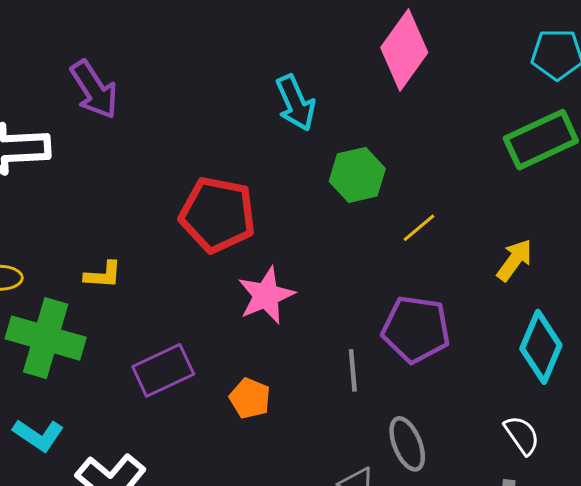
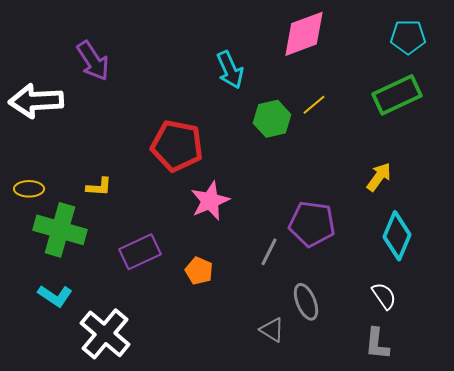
pink diamond: (404, 50) -> (304, 34), turned 34
yellow line: (419, 228) -> (314, 105), moved
gray line: (353, 370) -> (269, 252), turned 32

